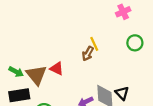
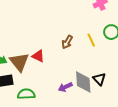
yellow line: (94, 44) -> (91, 40), moved

